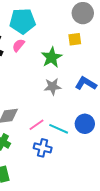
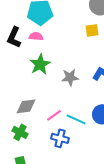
pink semicircle: (18, 45) -> (36, 36), turned 56
green star: (52, 57) -> (40, 64), moved

